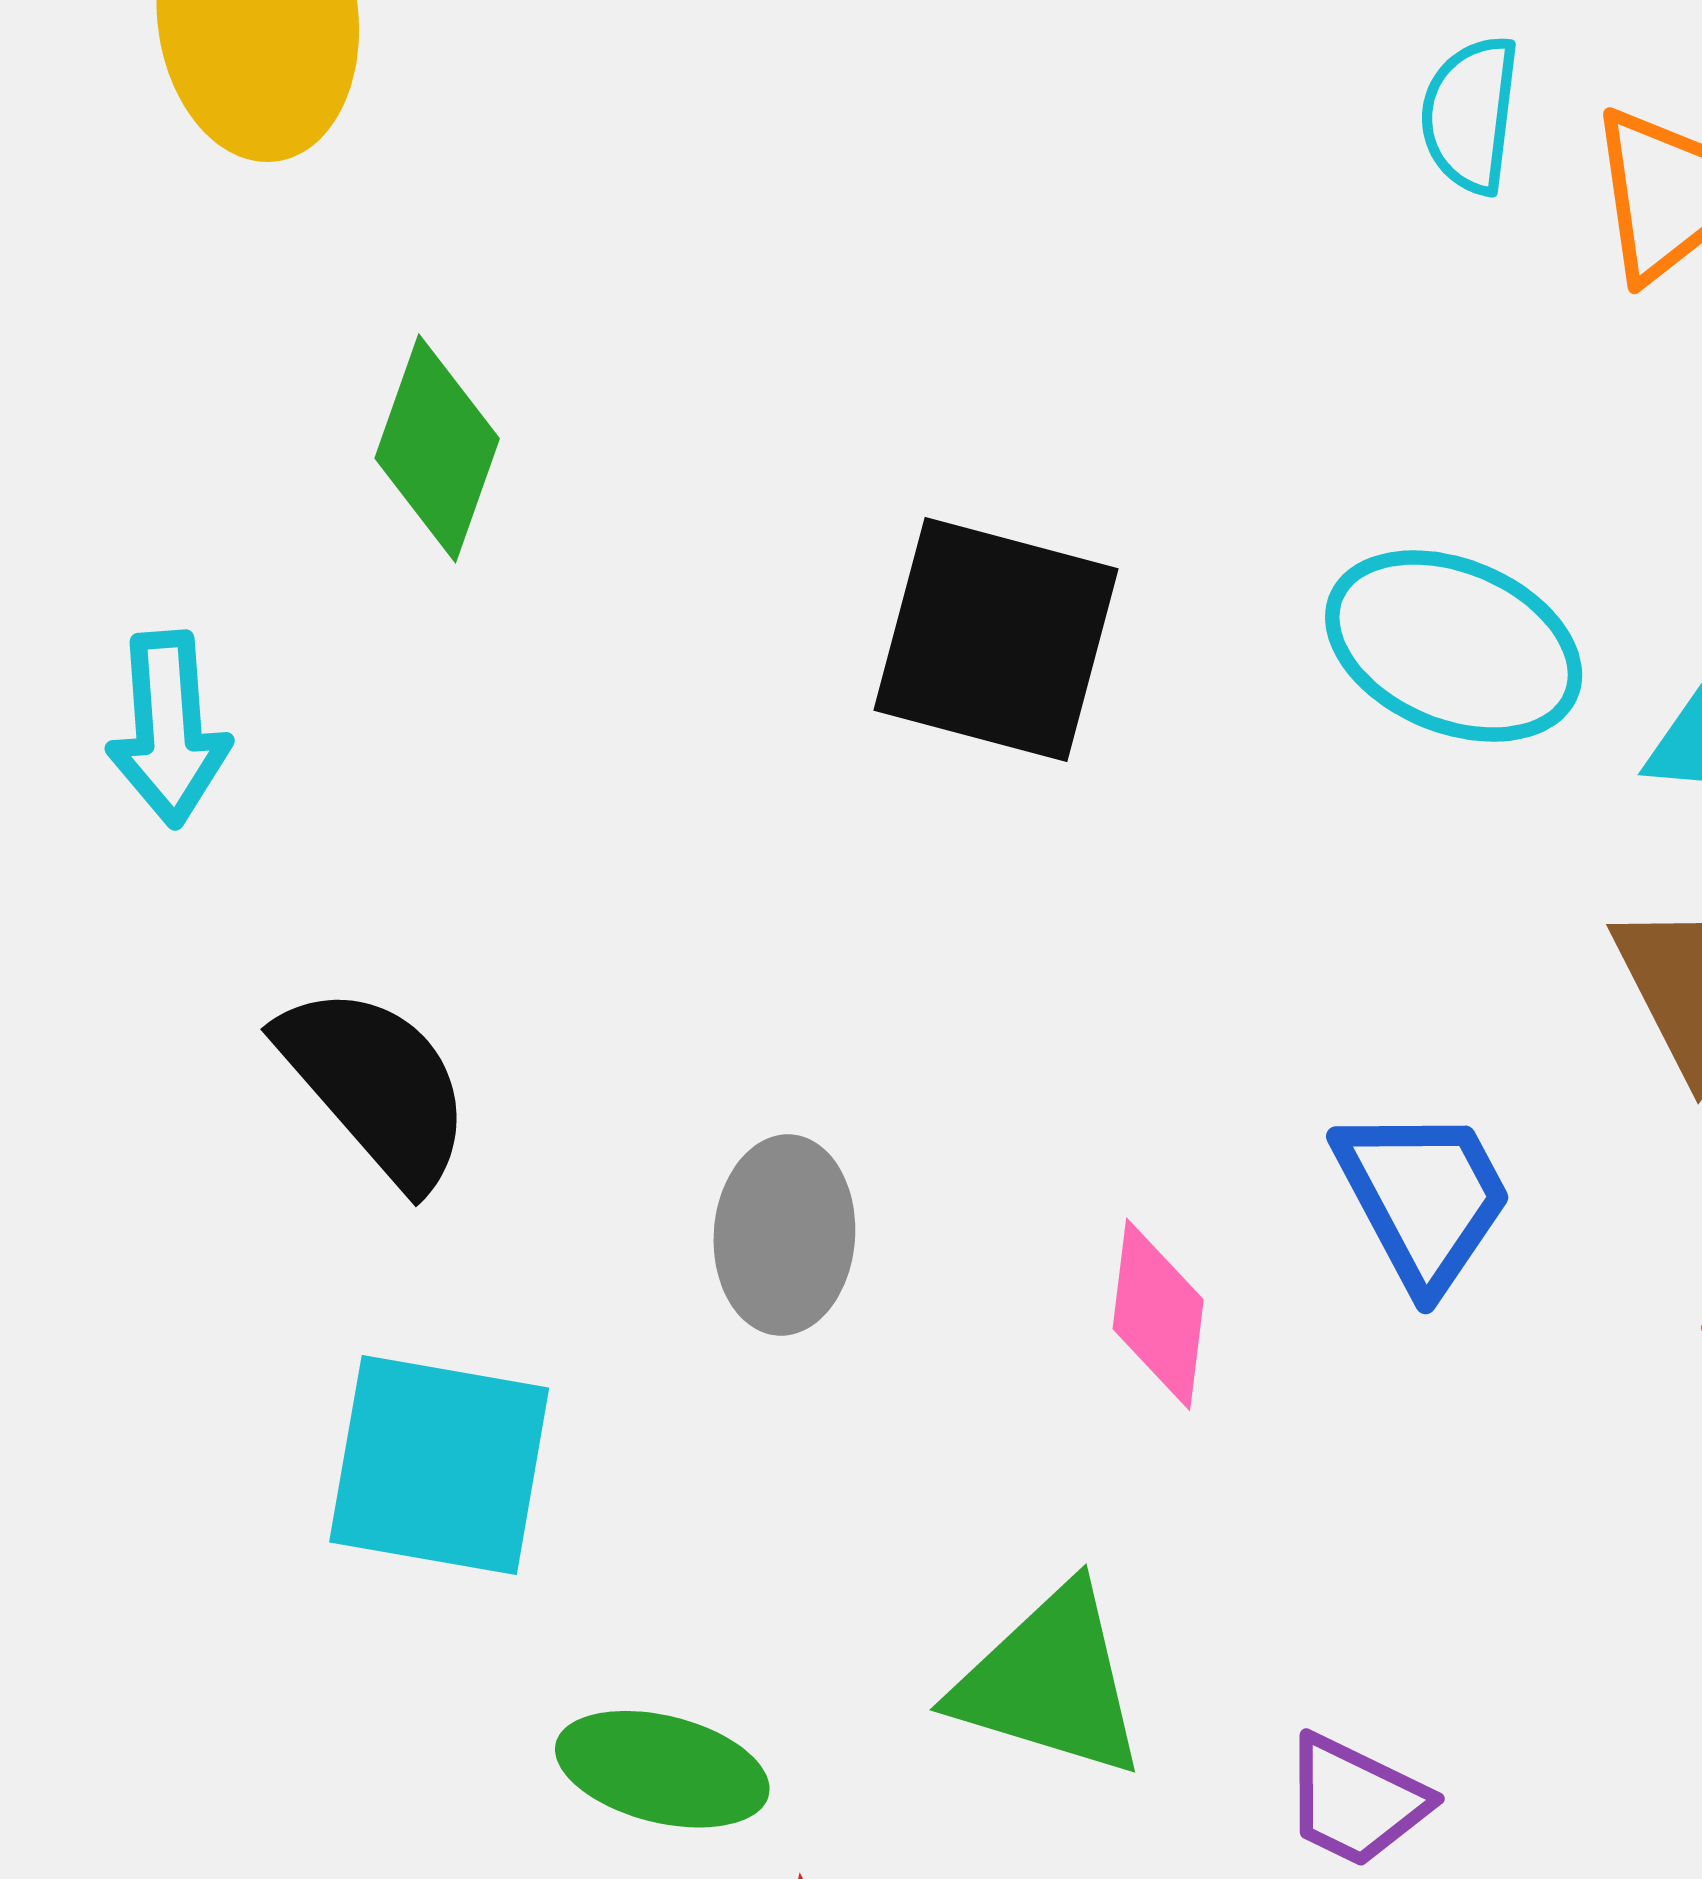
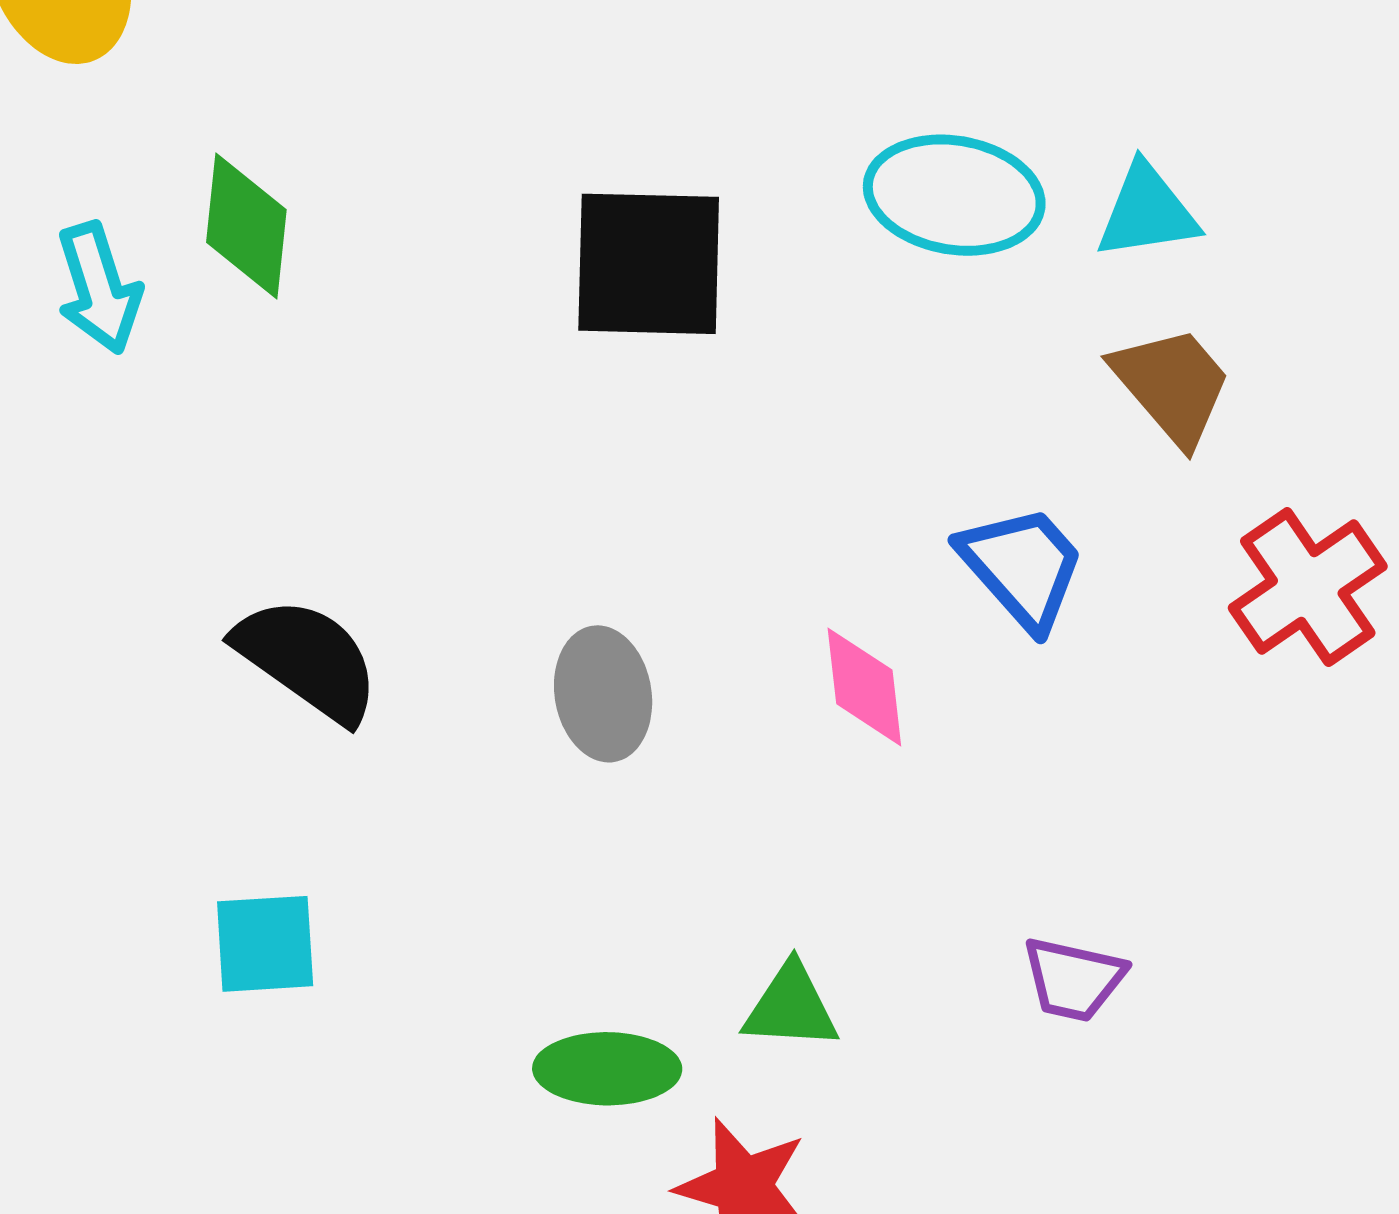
cyan arrow: (168, 729) -> (99, 288), moved
cyan square: (439, 1465) -> (265, 944), moved, size x0.7
green triangle: (1050, 1682) -> (791, 1007), moved, size x0.7

